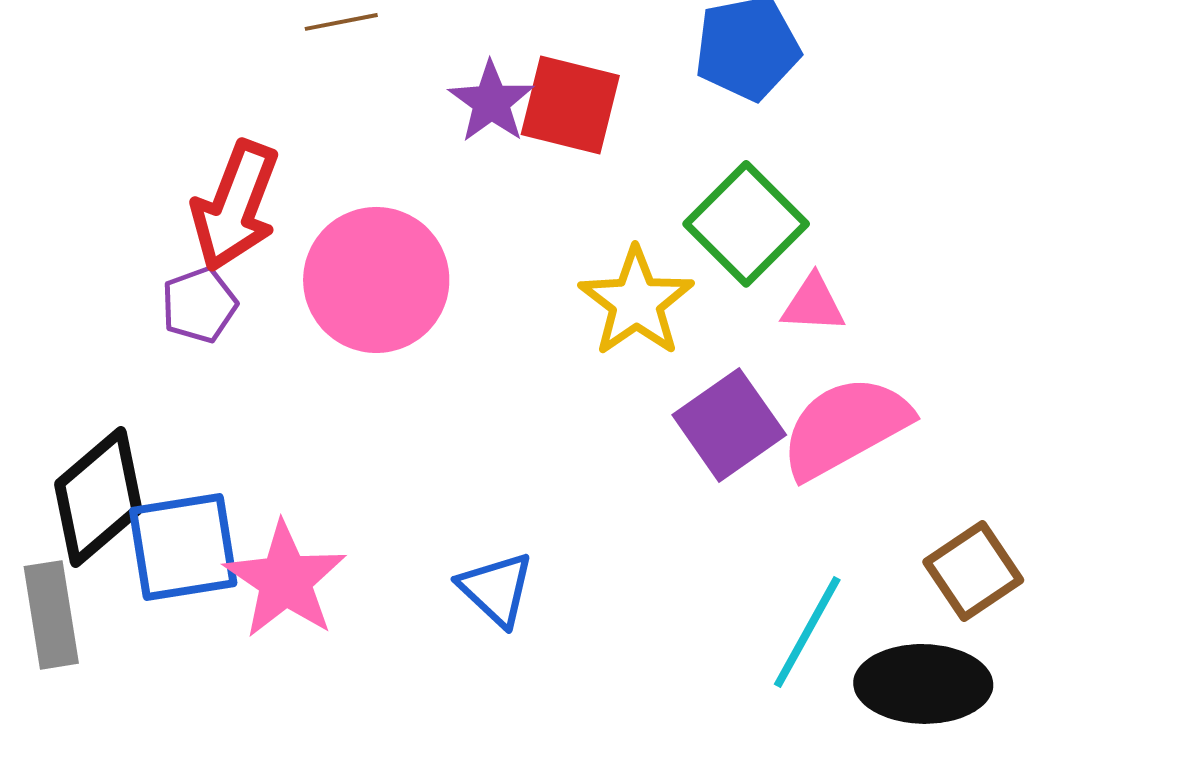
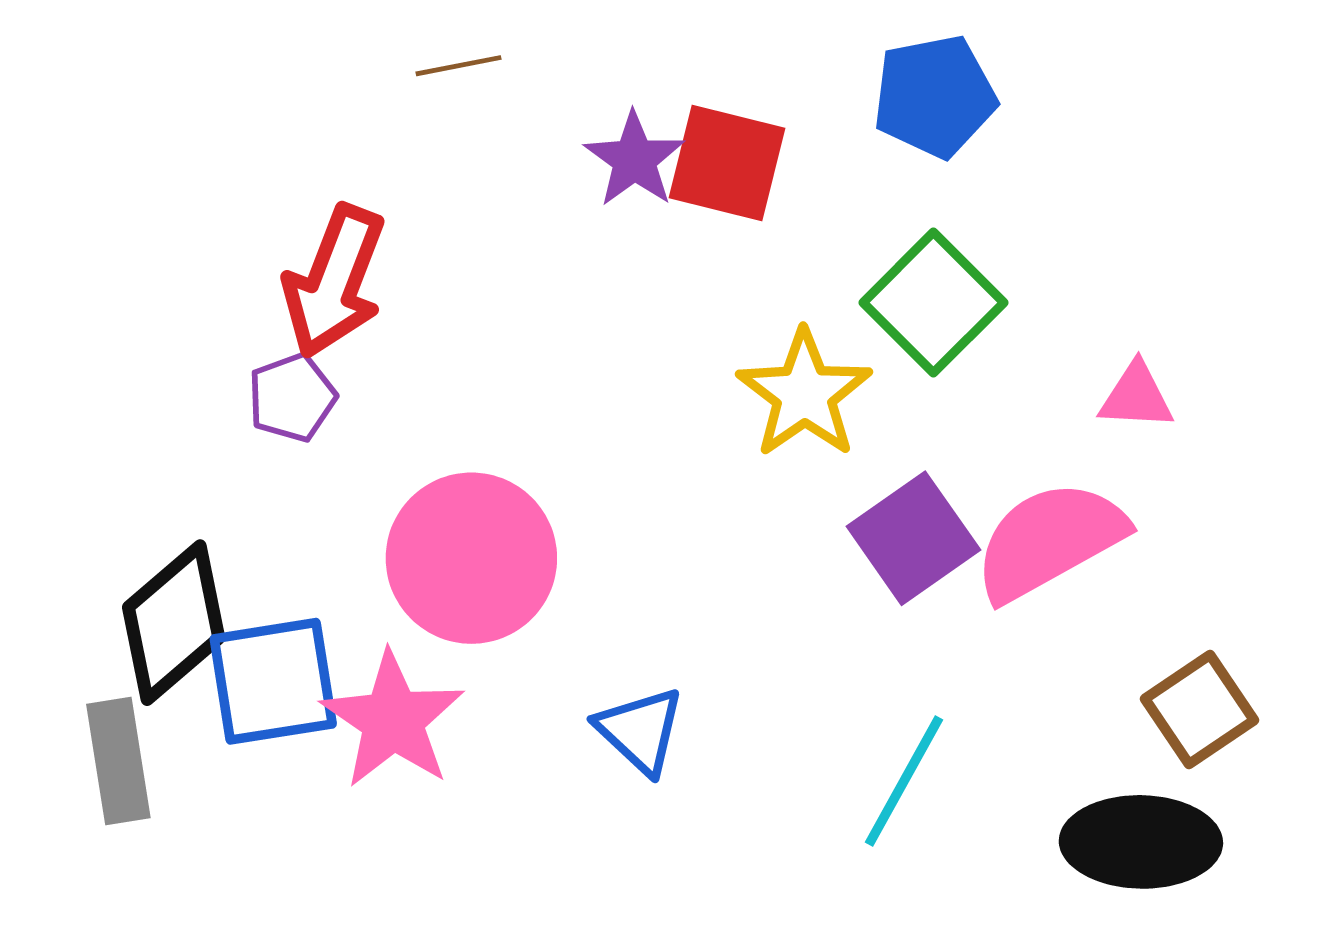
pink circle: (376, 280) -> (471, 558), moved
pink triangle: (813, 304) -> (1136, 396), moved
cyan line: (807, 632) -> (904, 781), moved

